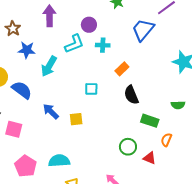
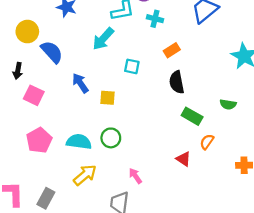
cyan arrow: (49, 66) -> (103, 39), moved
green circle: (128, 147) -> (111, 138), moved

